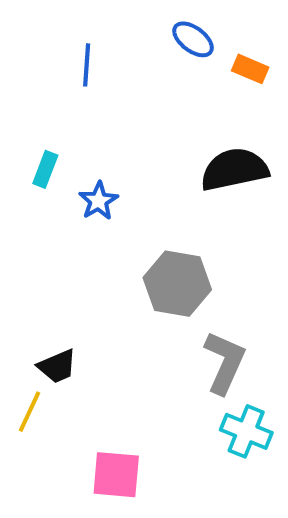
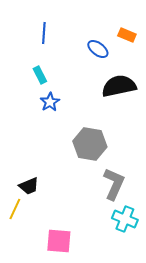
blue ellipse: (193, 39) -> (98, 49), moved
cyan rectangle: (45, 169) -> (40, 75), moved, turned -48

